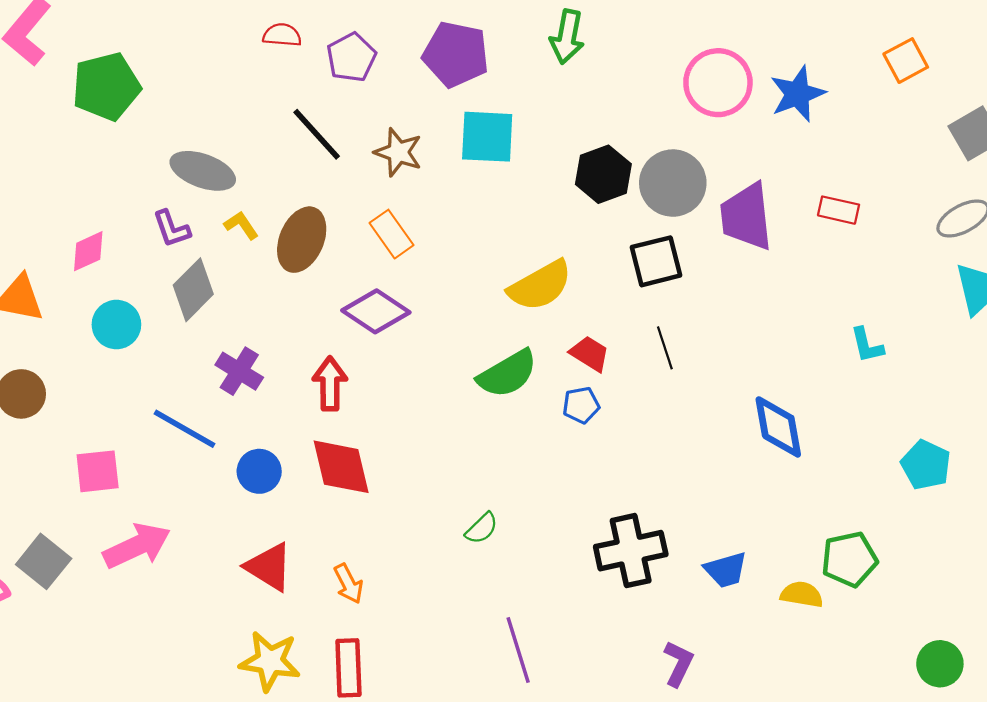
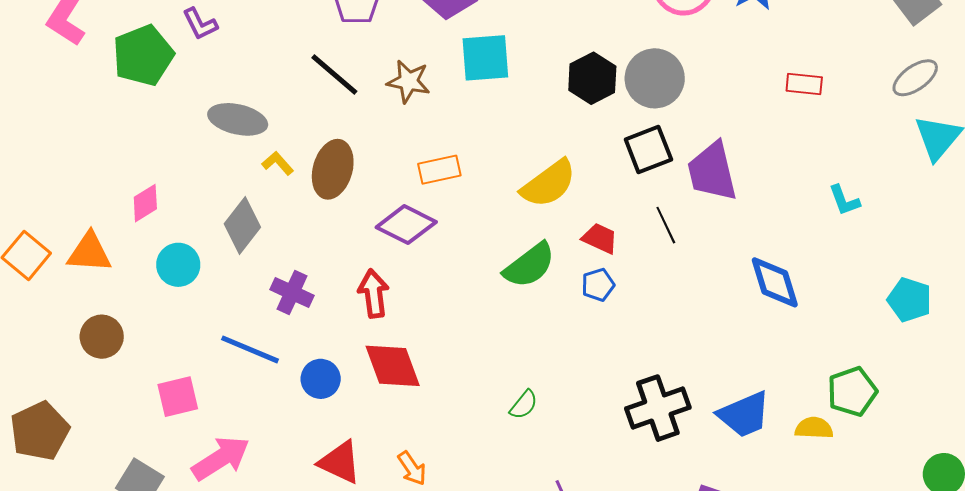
purple trapezoid: (746, 217) -> (712, 172), moved
purple L-shape: (172, 229) -> (200, 24), moved
orange rectangle: (392, 234) -> (439, 170), moved, turned -60
blue trapezoid: (726, 570) -> (744, 415), size x1.4

